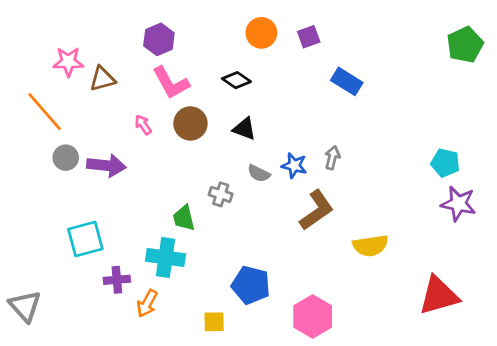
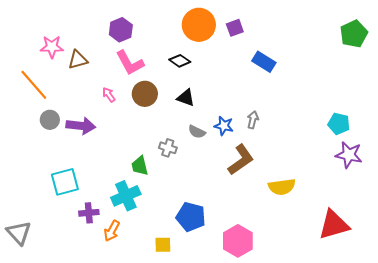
orange circle: (261, 33) -> (199, 25), size x1.4
cyan cross: (165, 257) -> (126, 196), turned -32

